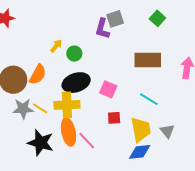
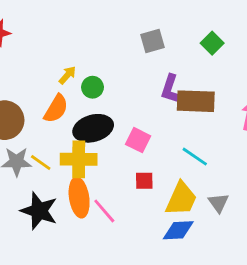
purple L-shape: (102, 29) -> (171, 89), moved
orange semicircle: (38, 74) -> (56, 109), moved
yellow trapezoid: (141, 129) -> (181, 199), turned 32

